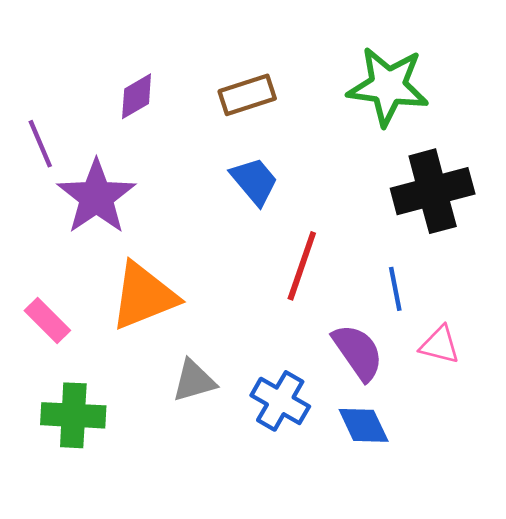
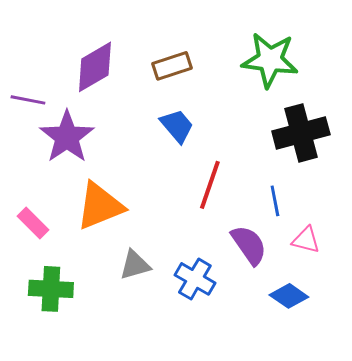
purple diamond: (137, 96) -> (95, 67), size x1.6
purple line: (40, 144) -> (28, 100), turned -56
blue diamond: (364, 425) -> (289, 296), moved, turned -30

